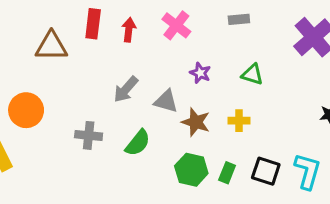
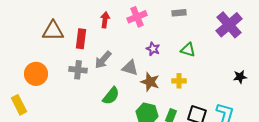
red rectangle: (93, 24) -> (81, 39), moved
pink cross: (176, 25) -> (137, 17), turned 30
gray cross: (89, 135) -> (78, 70), moved

